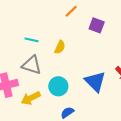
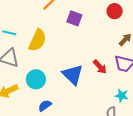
yellow semicircle: (60, 47) -> (38, 40), size x1.6

